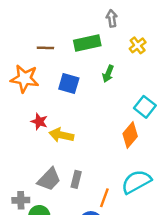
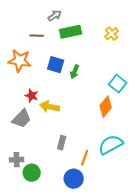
gray arrow: (112, 18) -> (55, 16), moved, turned 64
green arrow: (108, 74) -> (75, 72), moved
gray trapezoid: (49, 179) -> (22, 119), moved

